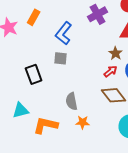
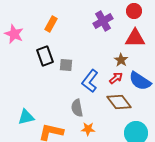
orange rectangle: (34, 17) -> (51, 24), moved
blue L-shape: (64, 33) -> (90, 81), moved
black rectangle: (34, 74) -> (45, 56), moved

